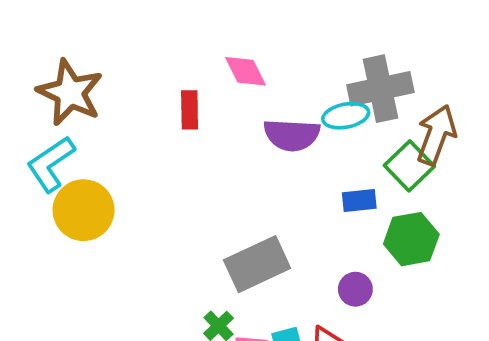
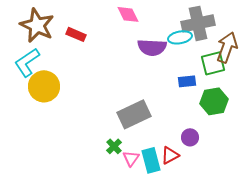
red rectangle: (190, 110) -> (76, 34), moved, turned -66
green square: (409, 166) -> (213, 63), turned 30
purple circle: (355, 289) -> (190, 137), moved

